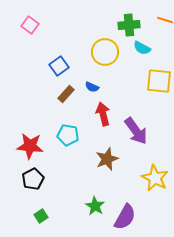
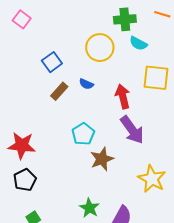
red arrow: (103, 114) -> (123, 96), moved
cyan pentagon: (68, 135) -> (83, 134), moved, turned 30

